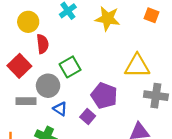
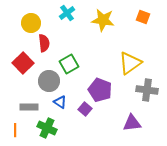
yellow triangle: (137, 66) -> (130, 63), turned -35
gray rectangle: (26, 101) -> (29, 107), moved

